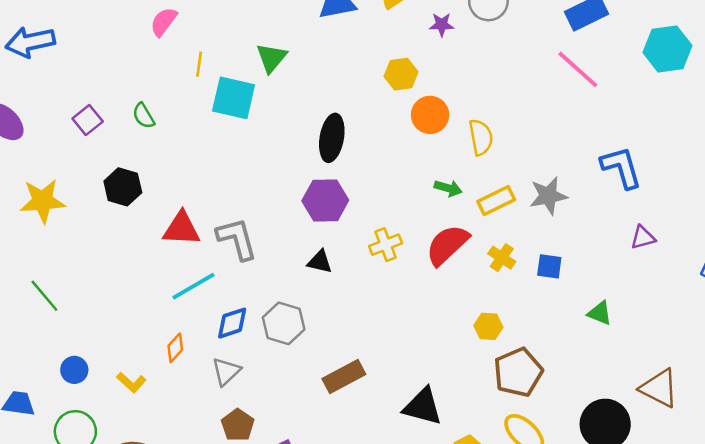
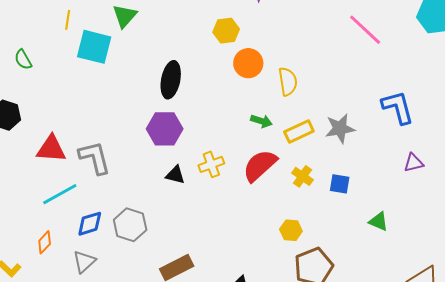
black triangle: (320, 262) -> (175, 175), moved

